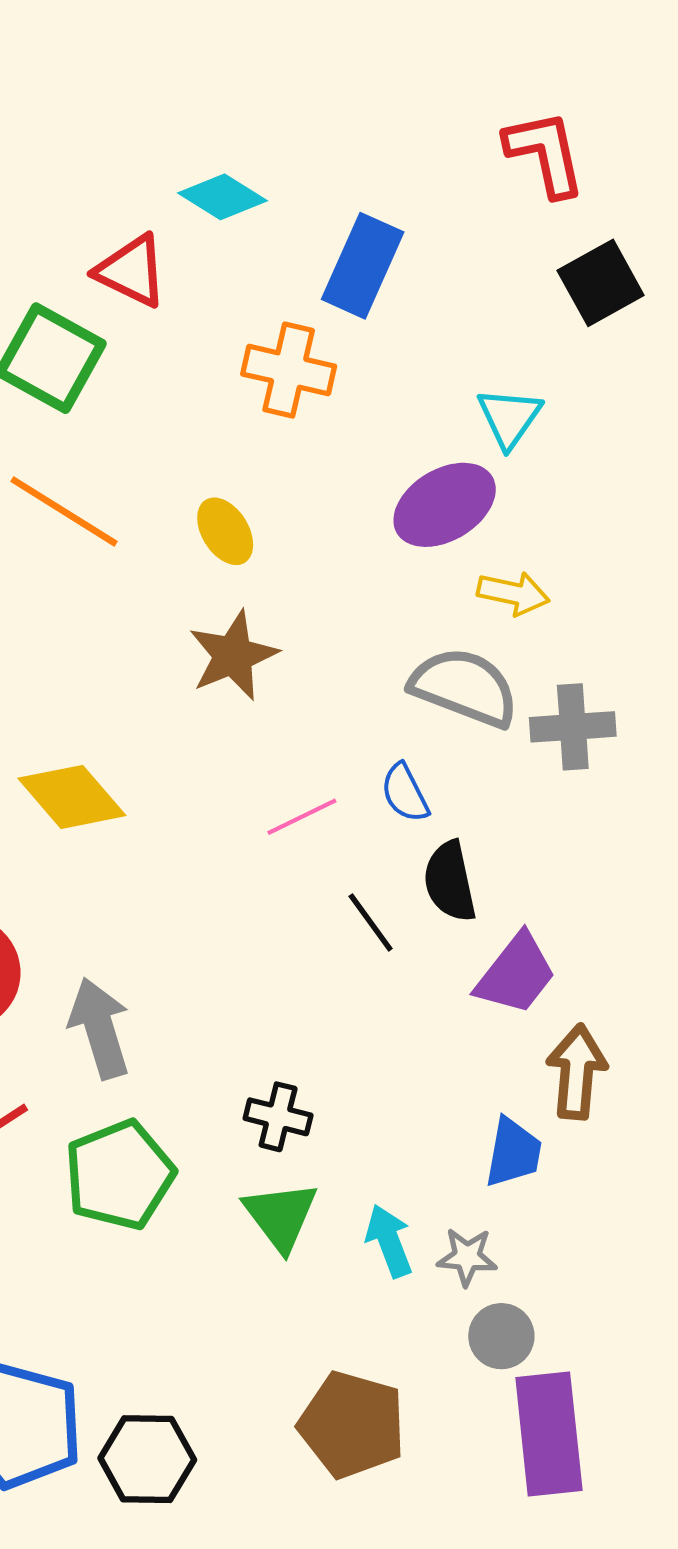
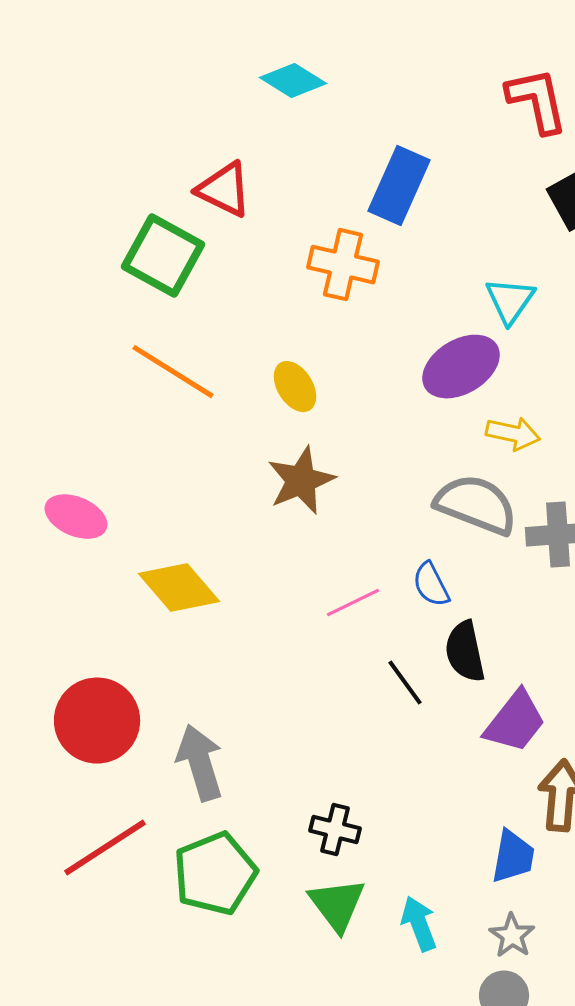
cyan diamond: (223, 197) -> (293, 81), moved
gray star: (467, 1257) -> (512, 936), moved, turned 30

